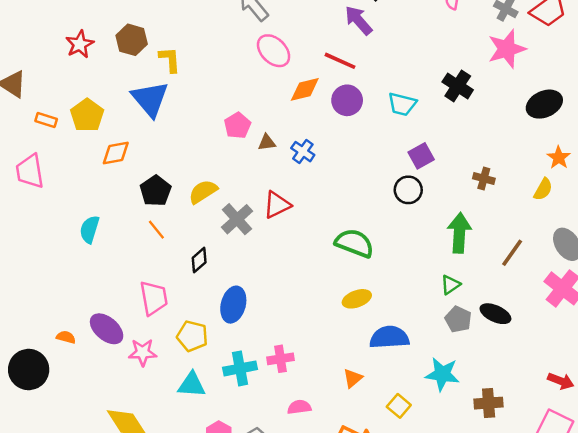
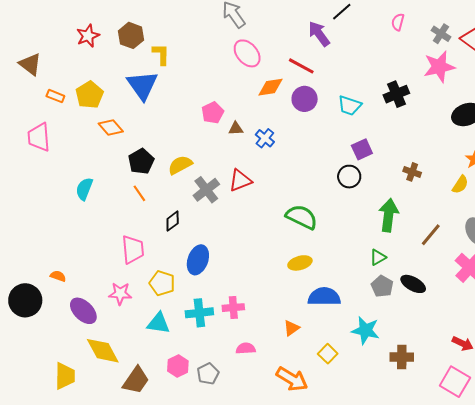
black cross: (458, 86) -> (396, 94), turned 30
orange diamond: (116, 153) -> (111, 128), turned 55
purple ellipse: (107, 329) -> (83, 311), moved

